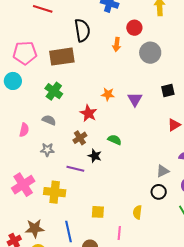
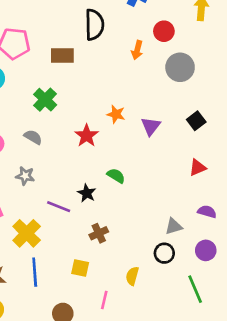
brown rectangle: (62, 57) -> (62, 55), size x0.7
black square: (168, 90) -> (196, 121), turned -32
brown cross: (80, 138) -> (99, 233), moved
yellow cross: (55, 192) -> (27, 233), turned 30
blue line: (68, 231) -> (35, 272), moved

